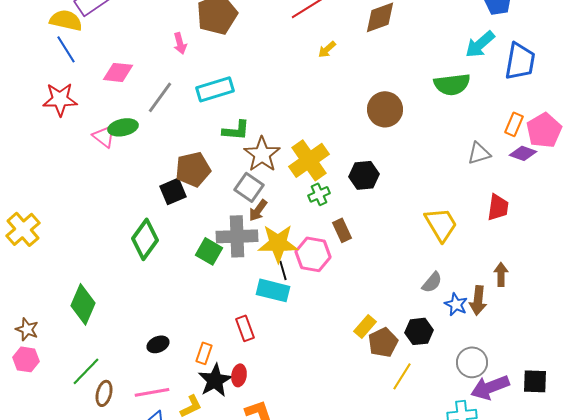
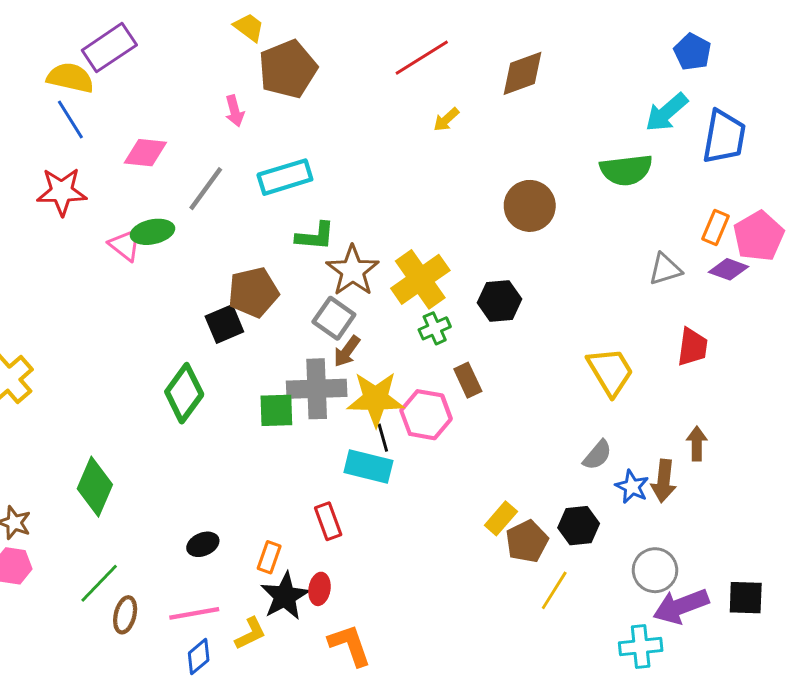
green square: (209, 251) -> (276, 410), turned -32

